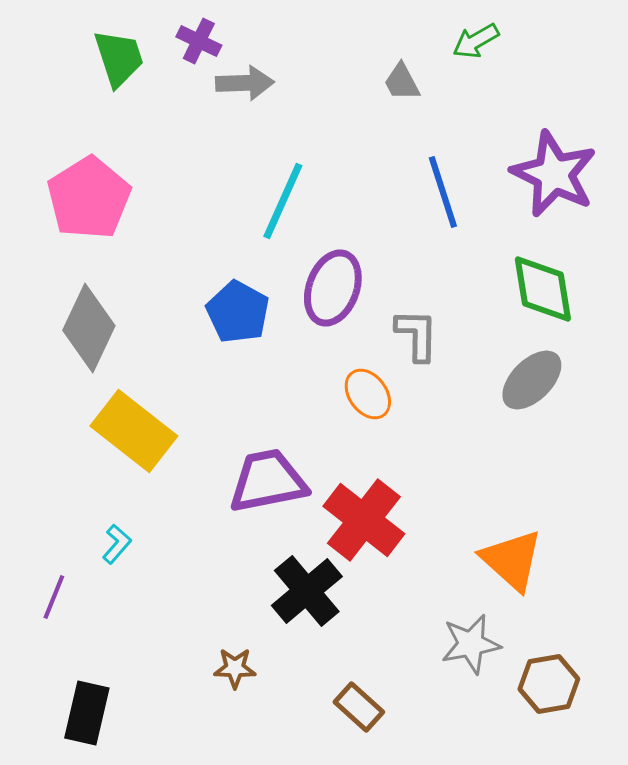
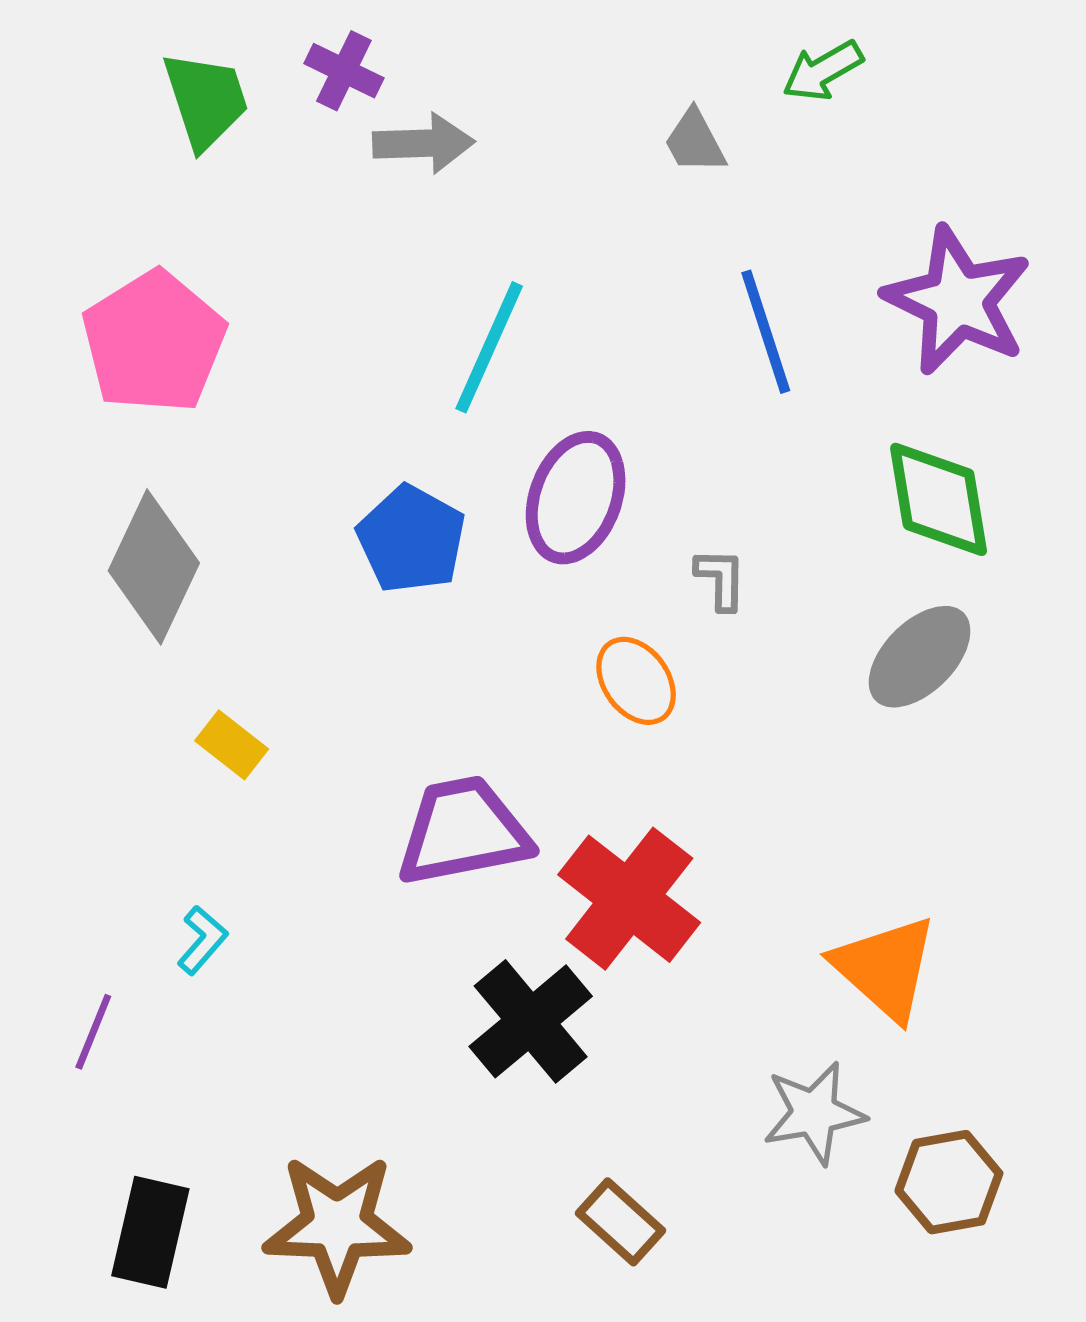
gray L-shape: (417, 335) -> (721, 579), size x0.7
yellow rectangle: (134, 431) -> (232, 745), size x0.5
brown star: (235, 668) -> (337, 1225), moved, size x2.0

